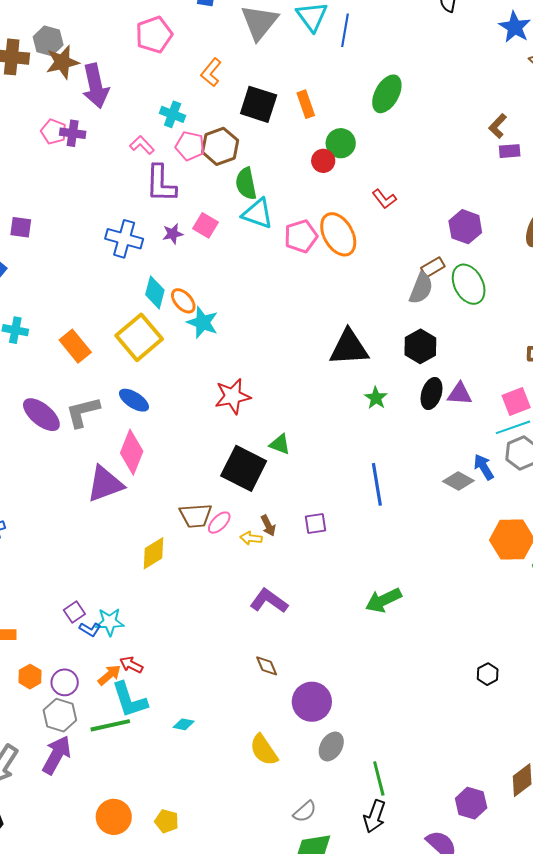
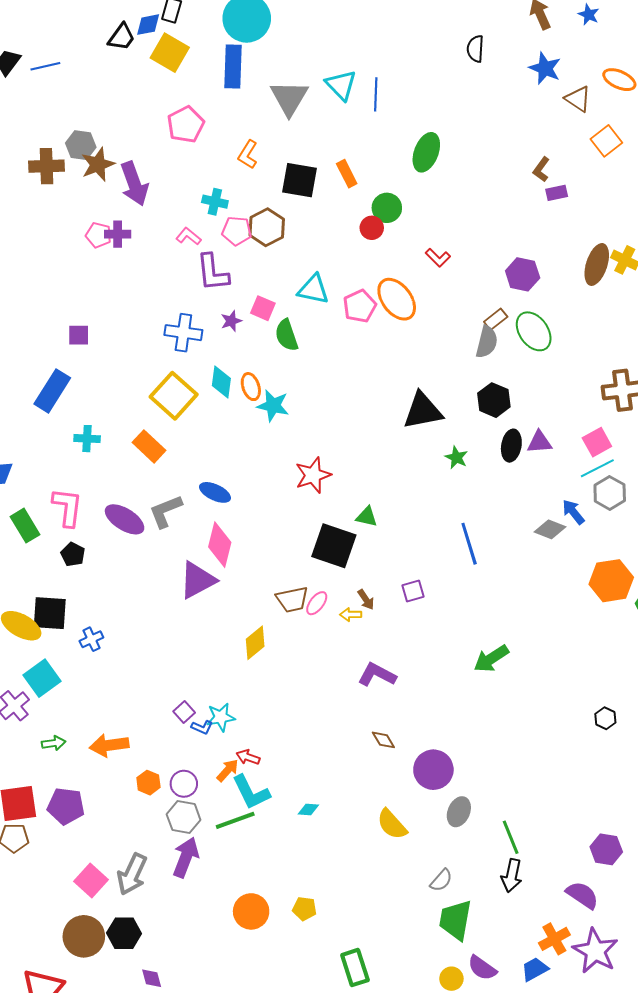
green semicircle: (246, 184) -> (287, 335), moved
orange ellipse: (183, 301) -> (251, 387), turned 32
yellow square: (139, 337) -> (174, 396), moved

